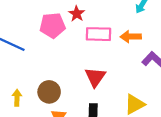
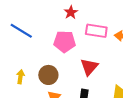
red star: (77, 14) -> (71, 12), moved
pink pentagon: (52, 25) -> (65, 42), moved

